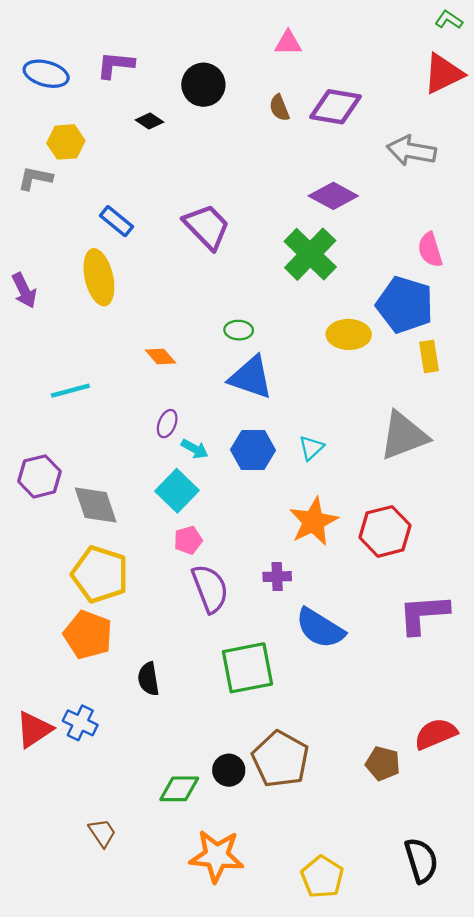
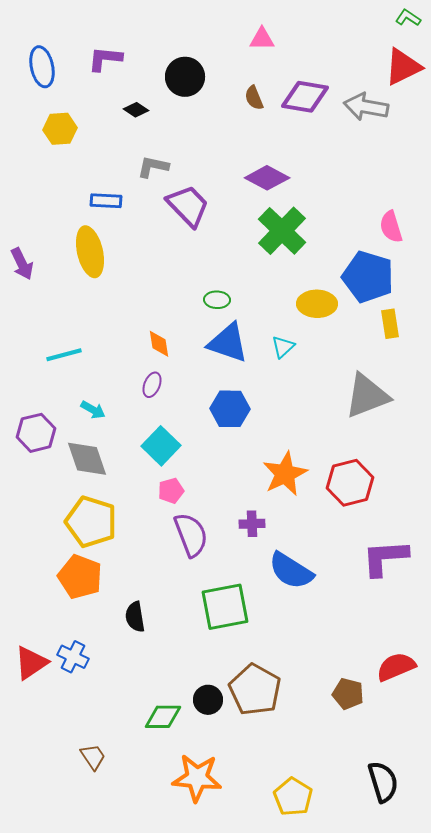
blue ellipse: (46, 74) -> (42, 67), turned 63
gray arrow: (411, 151) -> (366, 107), moved
gray L-shape: (35, 178) -> (153, 167), moved
purple diamond: (333, 196) -> (267, 178), moved
blue rectangle: (117, 221) -> (106, 201), turned -36
orange diamond: (161, 356) -> (159, 344), moved, turned 32
cyan triangle: (311, 448) -> (283, 347), moved
cyan arrow: (195, 449) -> (93, 410), moved

